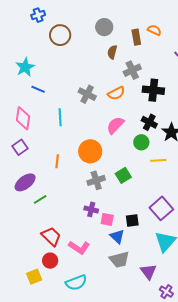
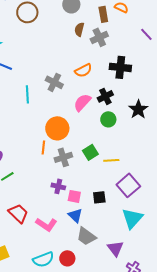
gray cross: (132, 70) -> (99, 37), moved
gray cross: (87, 94) -> (54, 82), moved
black cross: (149, 122) -> (105, 96), moved, turned 35
yellow line: (158, 160) -> (111, 160), moved
orange line: (57, 161) -> (43, 147), moved
blue triangle: (117, 236) -> (75, 215), moved
gray trapezoid: (119, 260) -> (86, 236), turned 50
red circle: (50, 261) -> (67, 258), moved

